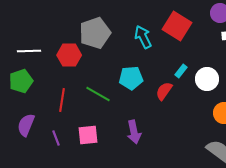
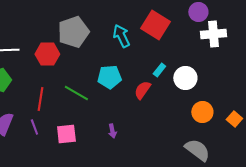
purple arrow: (134, 132) -> (112, 131), size x0.6
purple line: (56, 138) -> (34, 127), moved

